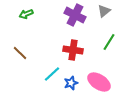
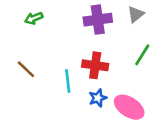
purple cross: (75, 15) -> (98, 20), turned -35
cyan line: (52, 74) -> (68, 81), moved, turned -54
blue star: (71, 83) -> (98, 98), moved

